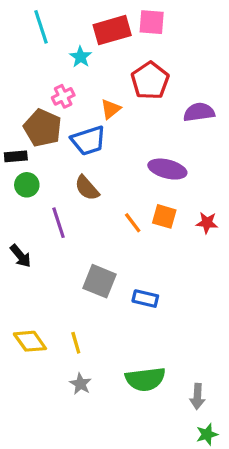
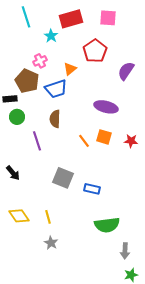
pink square: (152, 22) -> (108, 18), moved
purple semicircle: (199, 112) -> (126, 71), turned -48
brown semicircle: (87, 188) -> (55, 119), turned 42
black arrow: (21, 256) -> (13, 173), moved
green semicircle: (145, 379) -> (107, 225), moved

